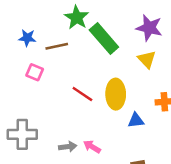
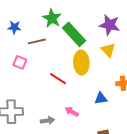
blue star: (27, 38) -> (14, 27), moved
yellow ellipse: (116, 94) -> (81, 63), moved
pink arrow: (92, 147) -> (72, 112), moved

